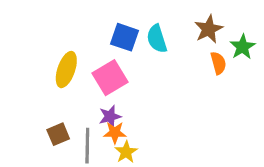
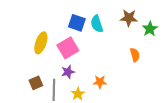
brown star: (209, 29) -> (129, 18), turned 30
orange semicircle: (218, 63) -> (135, 55), moved
orange star: (115, 133) -> (100, 82), moved

